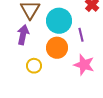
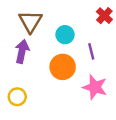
cyan circle: (59, 21) -> (65, 35), size x0.6
yellow circle: (34, 66) -> (17, 97), moved

